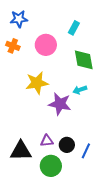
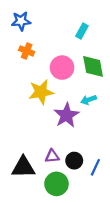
pink circle: (46, 45) -> (62, 68), moved
orange cross: (13, 46) -> (27, 51), moved
purple star: (60, 104) -> (66, 115), turned 30

